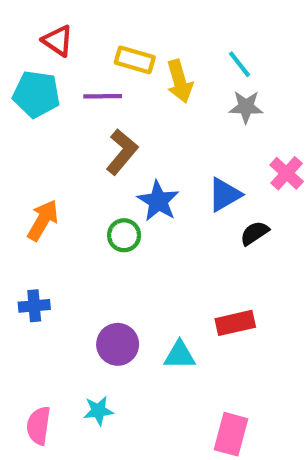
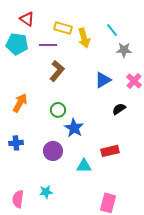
gray star: (246, 107) -> (124, 50), moved
blue triangle: (225, 195) -> (103, 80), moved
blue star: (158, 201) -> (74, 128), moved
purple circle: (118, 344) -> (53, 151), moved

